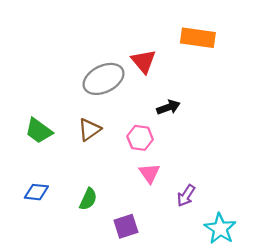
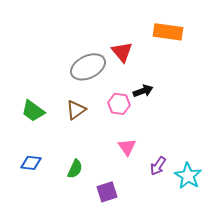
pink hexagon: (140, 138) -> (119, 104), moved
cyan star: (220, 229) -> (188, 176), moved

